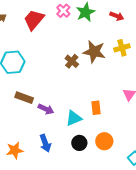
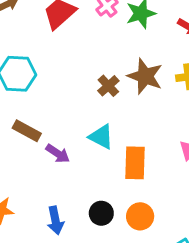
orange rectangle: (96, 108) -> (135, 163), size x1.5
cyan triangle: (74, 118) -> (101, 137), moved, turned 42
blue arrow: (45, 143) -> (55, 220), moved

